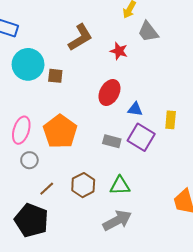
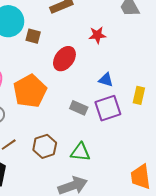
red star: (119, 51) -> (97, 35), moved, turned -30
red ellipse: (109, 92) -> (64, 59), moved
purple square: (141, 137) -> (108, 108), turned 32

